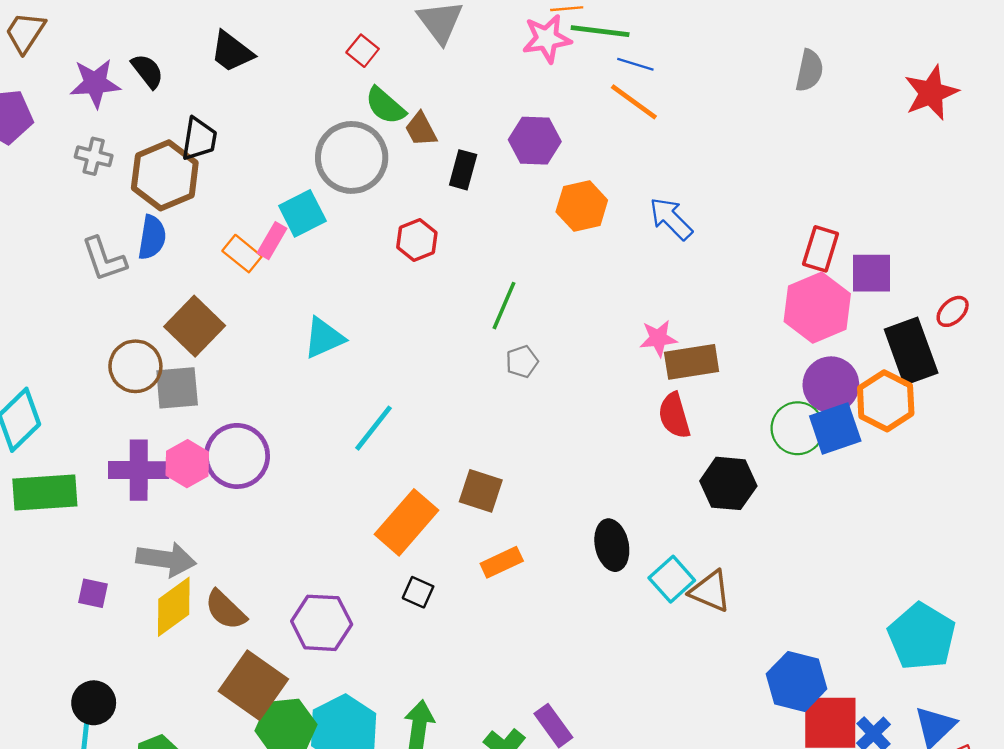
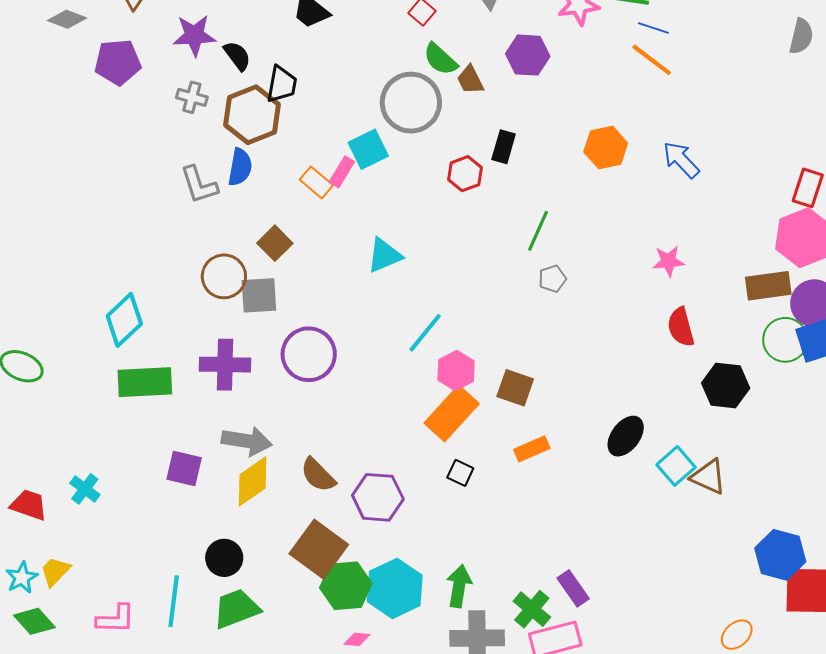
black semicircle: (147, 71) -> (237, 56), moved
purple hexagon: (535, 141) -> (528, 55), moved
black rectangle: (463, 170) -> (504, 147), moved
brown square: (195, 326) -> (275, 243), size x0.7
brown rectangle: (692, 362) -> (768, 286), moved
pink hexagon: (187, 464) -> (456, 370), moved
black ellipse: (612, 545) -> (626, 436), turned 48
purple square: (93, 593) -> (184, 468), size x1.4
brown semicircle: (225, 610) -> (318, 475), moved
black circle: (94, 703) -> (224, 558), moved

